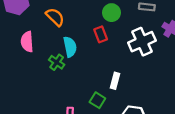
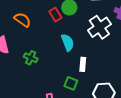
red rectangle: (101, 34) -> (55, 15), moved
cyan semicircle: (70, 47) -> (68, 42), moved

